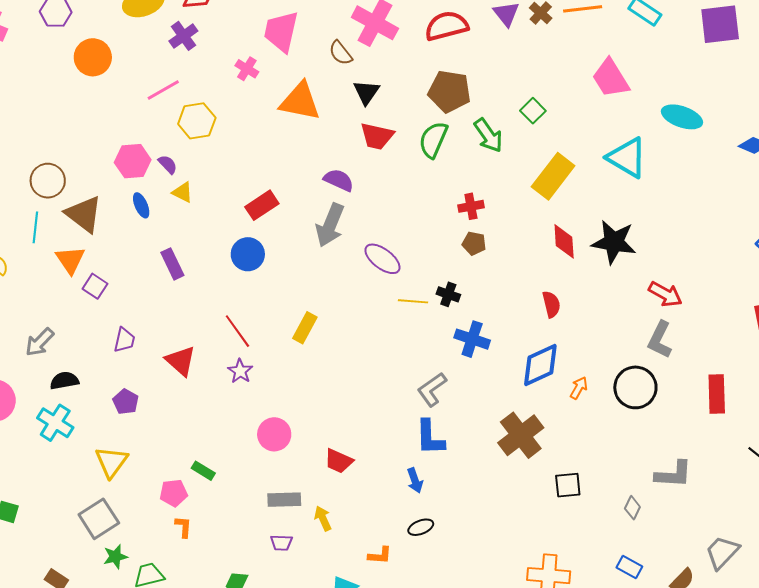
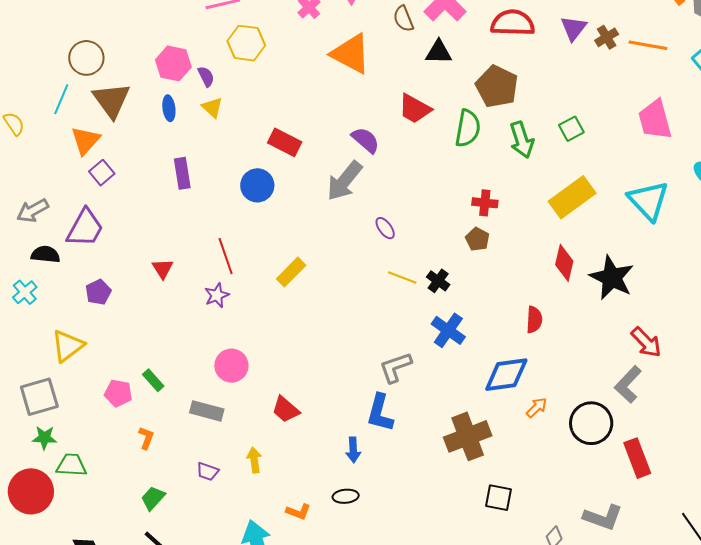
black triangle: (366, 92) -> (439, 52), moved, turned 40
green semicircle: (433, 140) -> (468, 128), turned 150
red rectangle: (262, 205) -> (285, 142), turned 44
purple ellipse: (382, 259) -> (385, 228), size x0.6
purple trapezoid: (124, 340) -> (85, 228), moved, size x1.6
red triangle: (181, 361) -> (163, 269), size x0.7
red rectangle: (717, 394) -> (637, 458), moved, turned -36
cyan cross: (55, 423) -> (25, 292), size x0.7
gray rectangle: (284, 500) -> (207, 411), moved
orange L-shape: (183, 527) -> (146, 438), moved

